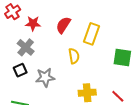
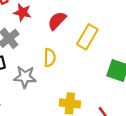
yellow semicircle: (74, 56) -> (50, 58), moved

